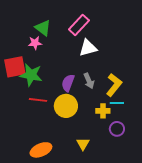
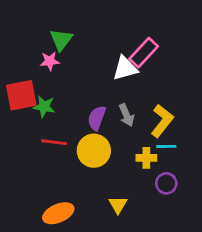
pink rectangle: (79, 25) -> (144, 53), moved
green triangle: (43, 28) -> (61, 40), turned 30
green star: (31, 75) -> (44, 107), size x0.7

